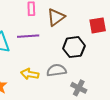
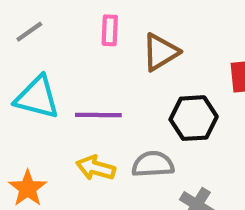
purple line: (28, 36) -> (98, 115), moved

